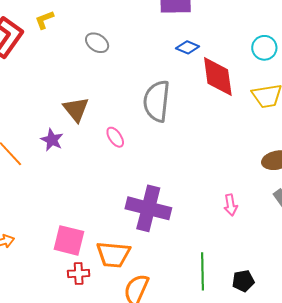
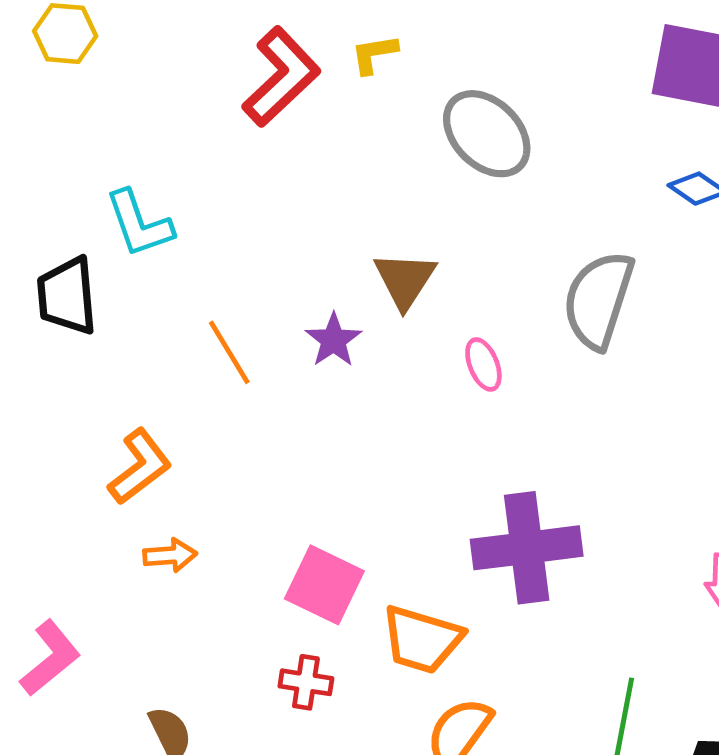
gray ellipse: (97, 43) -> (487, 134), size x1.6
purple cross: (148, 208) -> (527, 548), turned -33
red cross: (79, 273) -> (306, 682), moved

